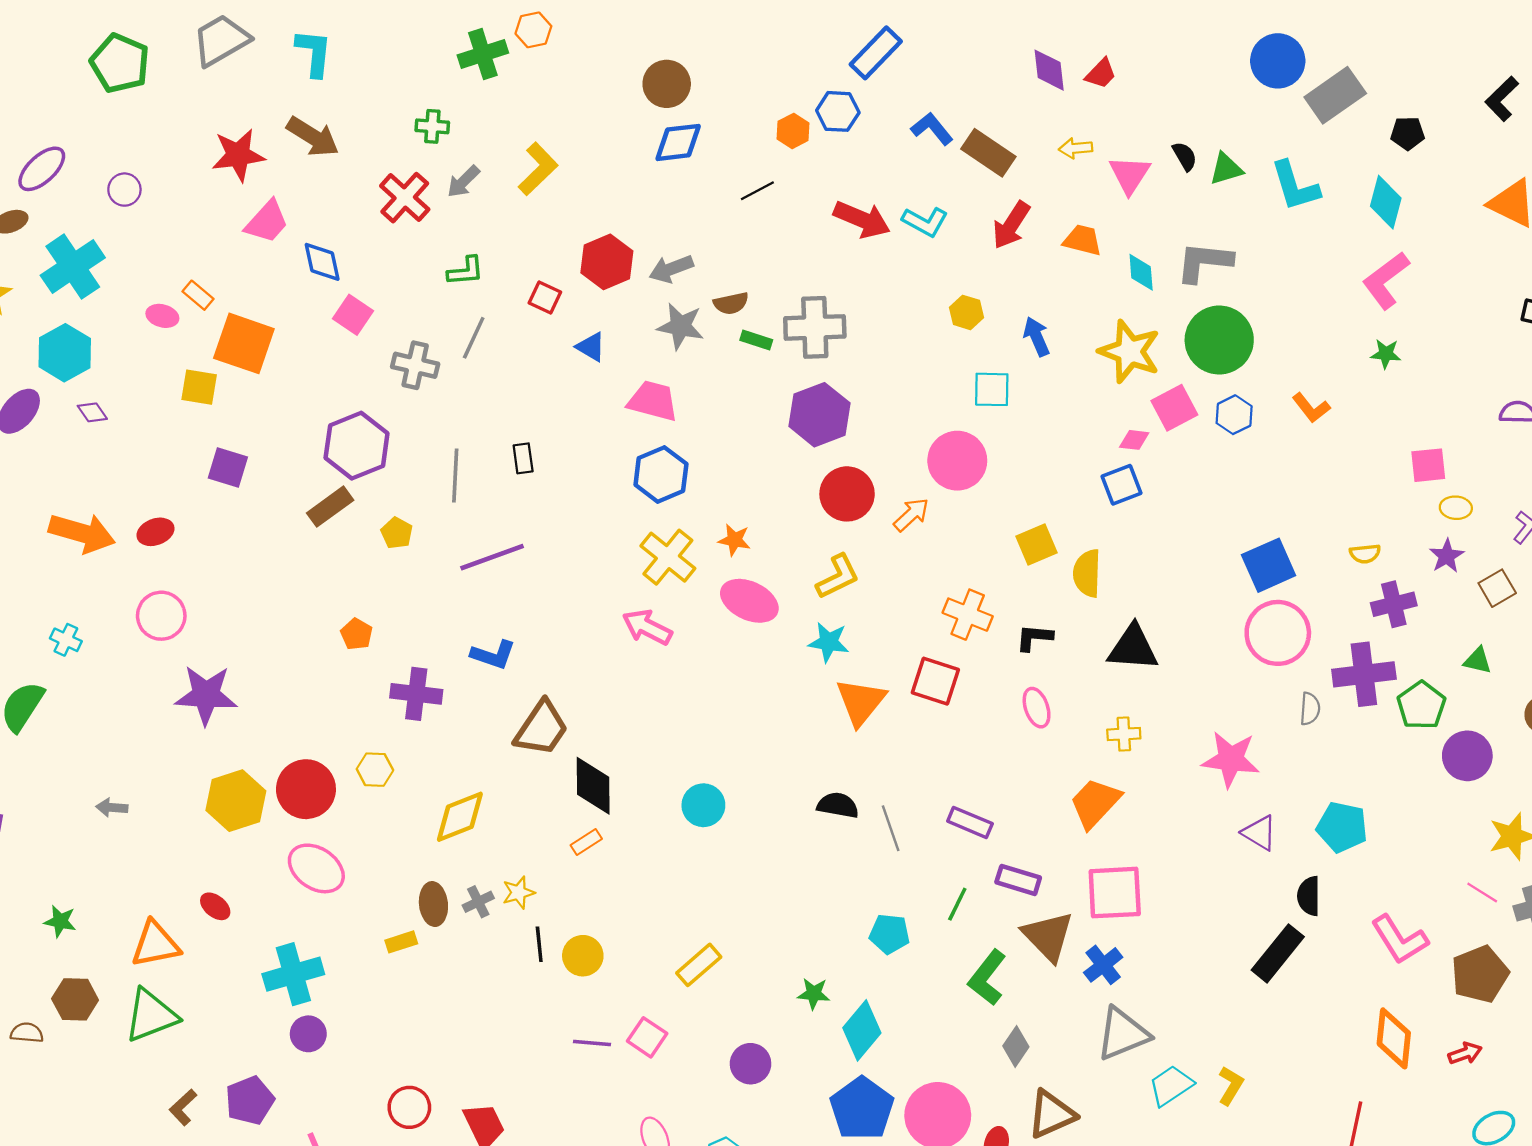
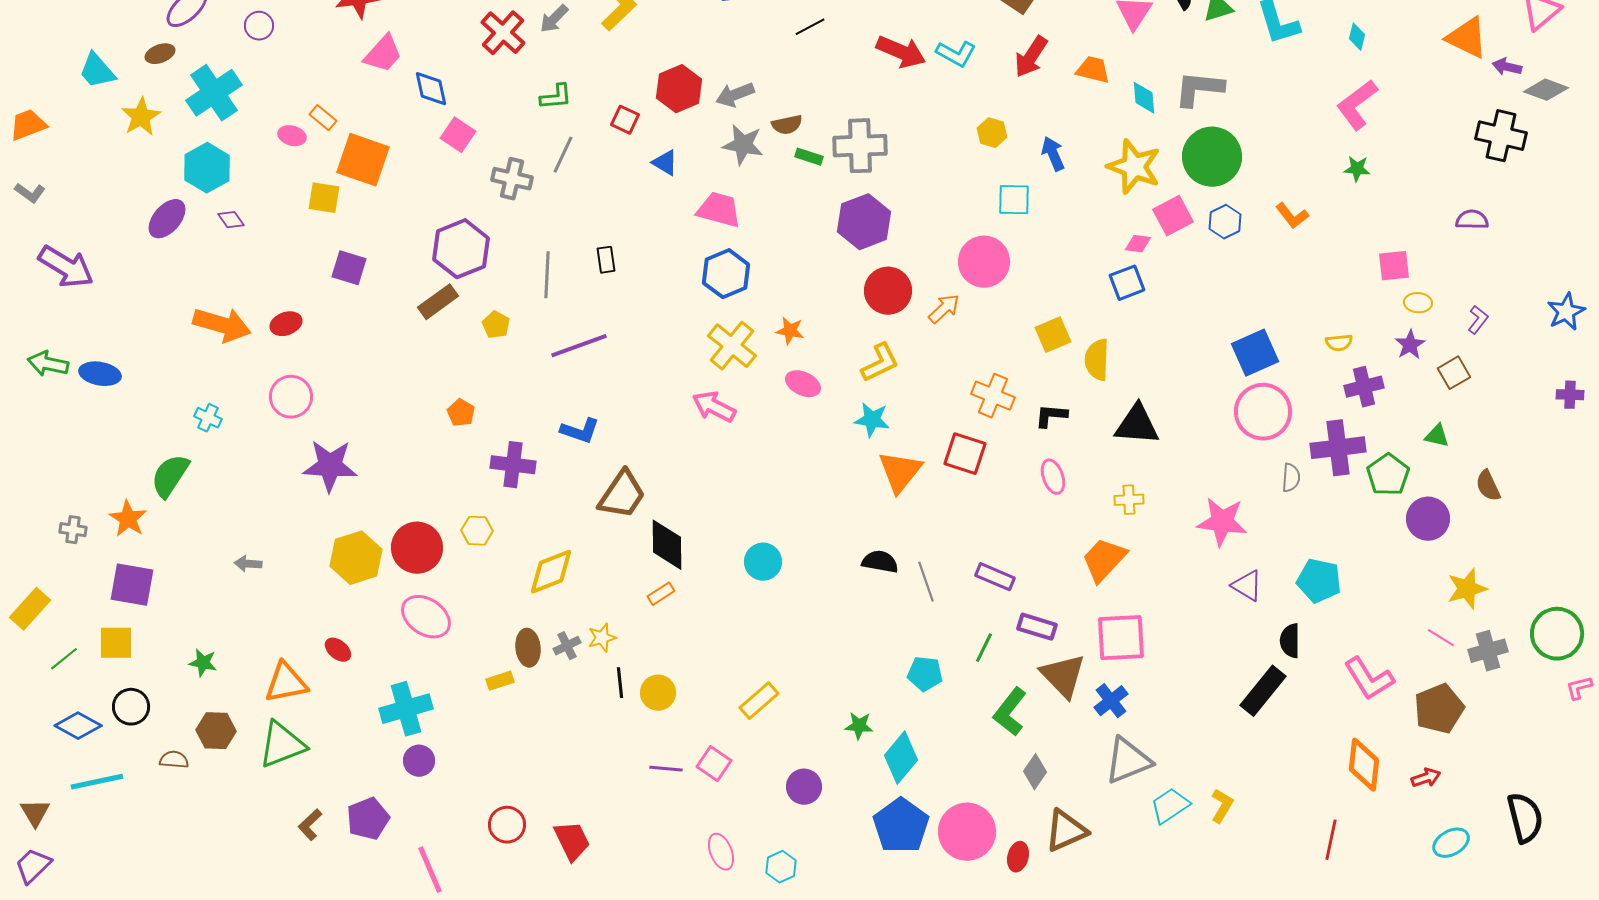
cyan diamond: (1386, 202) -> (1357, 37), size x0.6
pink ellipse: (749, 601) -> (803, 384), size x0.7

